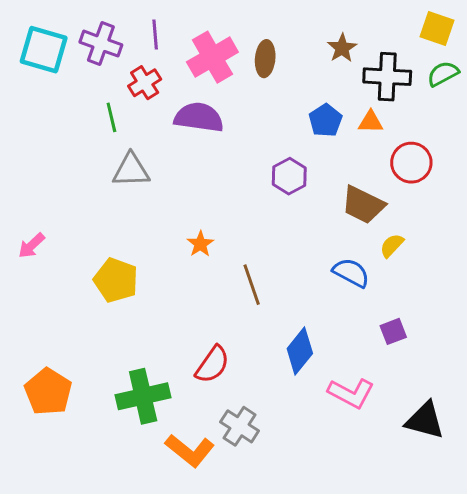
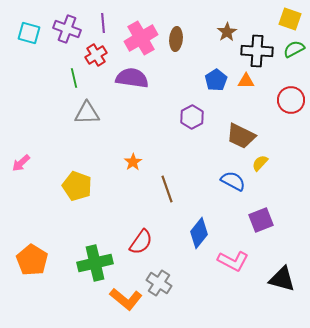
cyan square: (44, 50) -> (29, 33), size x0.7
red circle: (411, 163) -> (291, 100), moved
purple square: (393, 331) -> (261, 220), size x1.4

